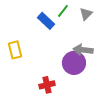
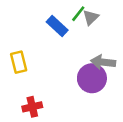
gray triangle: (86, 14) -> (91, 17), moved
red cross: (47, 85) -> (32, 107), moved

